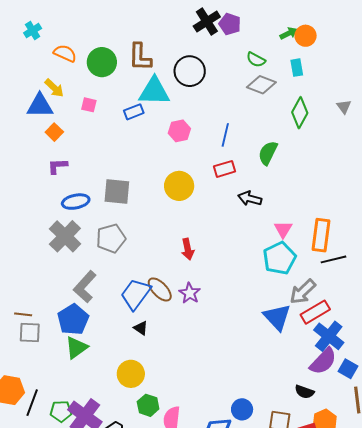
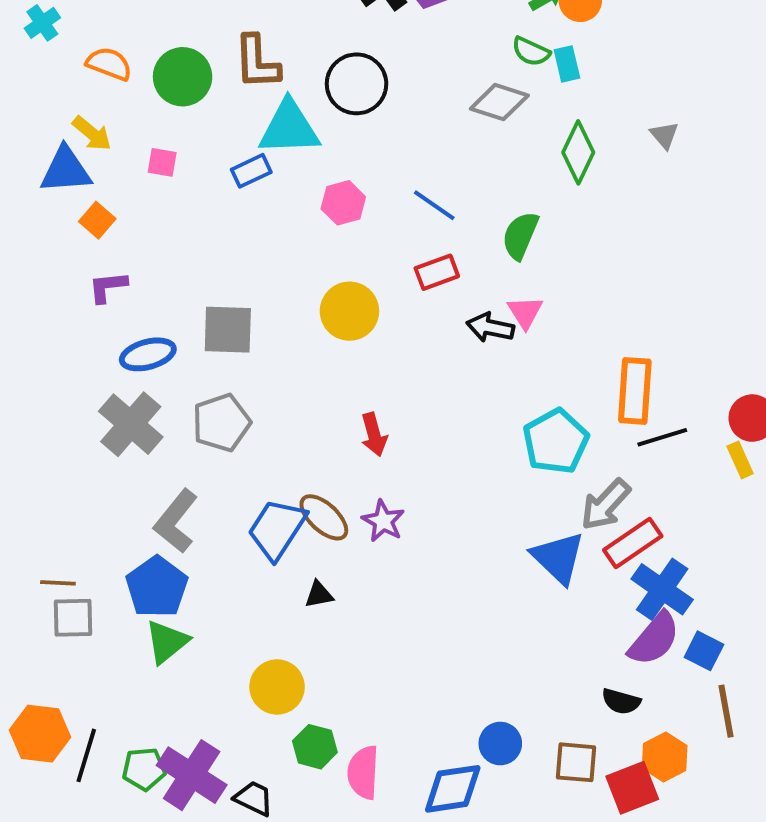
green semicircle: (256, 60) -> (531, 52), moved
blue line: (225, 135) -> (434, 205), turned -65
pink triangle: (283, 229) -> (525, 312), moved
black triangle: (141, 328) -> (319, 595), moved, turned -42

